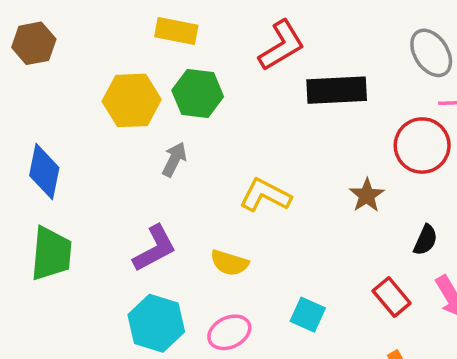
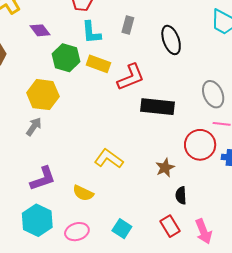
yellow rectangle: (176, 31) -> (98, 64), moved
green hexagon: (198, 93) -> (66, 58), moved
gray arrow: (174, 159) -> (34, 127), moved
black semicircle: (425, 240) -> (181, 195), moved, turned 144

